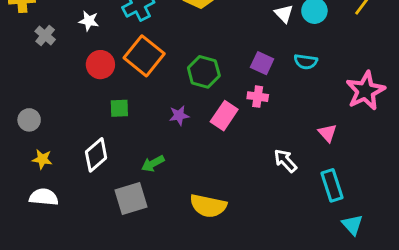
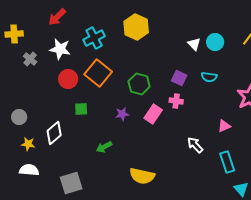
white star: (89, 21) -> (60, 49), size x1.5
pink triangle: (328, 133) -> (224, 126), turned 48
white diamond: (96, 155) -> (54, 133), moved
gray square: (131, 199) -> (71, 183), moved

